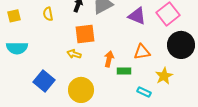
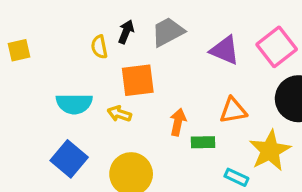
yellow semicircle: (48, 14) -> (99, 47), moved
cyan semicircle: (17, 48) -> (74, 104), moved
yellow star: (164, 76) -> (270, 151), size x1.4

